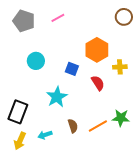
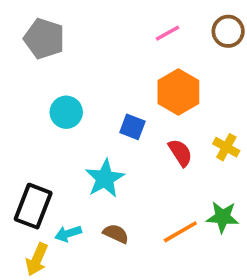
pink line: (58, 18) -> (167, 33), moved
yellow cross: (120, 67) -> (226, 147), moved, turned 32
brown semicircle: (73, 126) -> (116, 234), moved, turned -48
cyan arrow: (45, 135) -> (68, 234), moved

